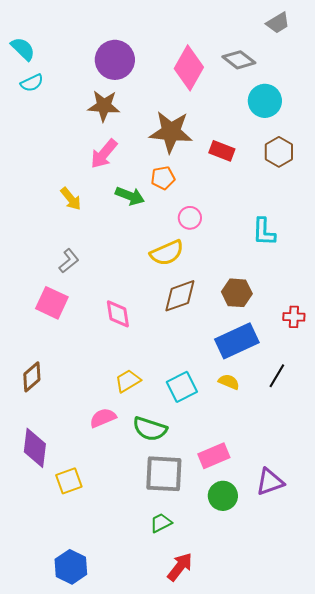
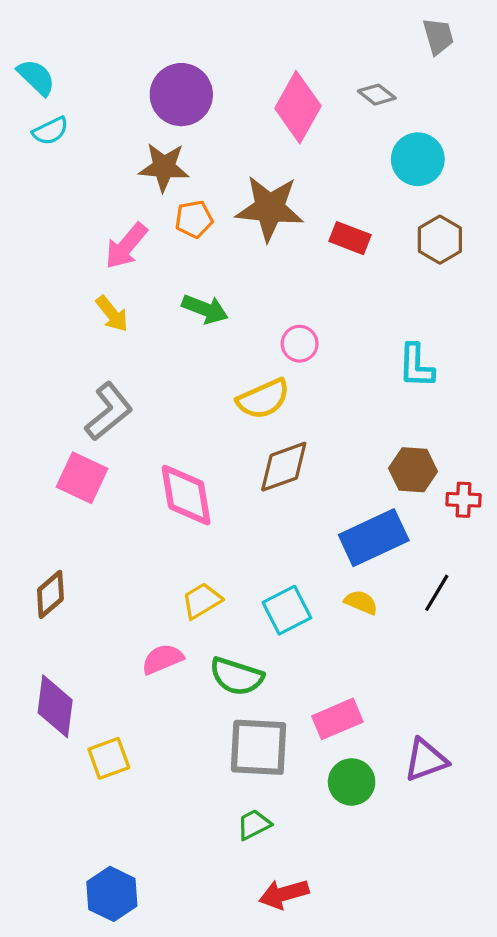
gray trapezoid: (278, 23) -> (438, 36), turned -75
gray diamond: (239, 60) -> (377, 95), size x0.7
pink arrow: (104, 154) -> (126, 246), moved
orange pentagon: (163, 178) -> (194, 219), moved
gray L-shape: (69, 261) -> (109, 411), size x1.5
brown hexagon: (237, 293) -> (413, 470), moved
pink diamond: (118, 314) -> (186, 495), size x1.4
red arrow: (180, 567) -> (284, 894), turned -144

